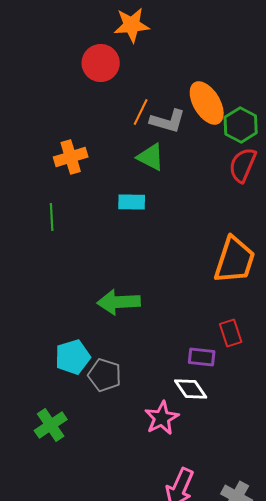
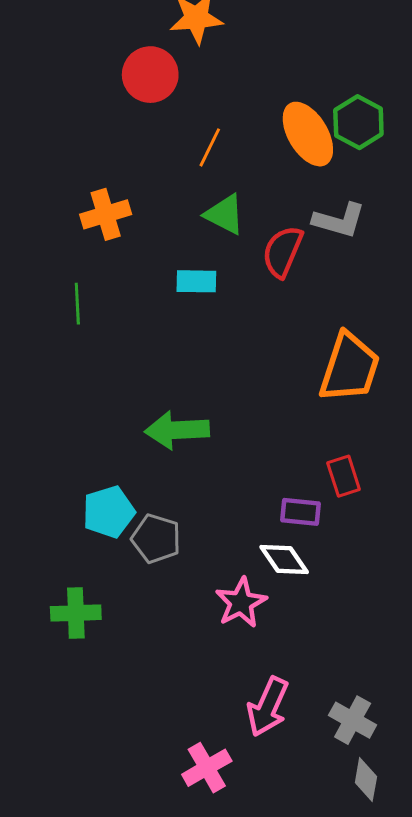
gray L-shape: (168, 121) -> (339, 220), moved
green hexagon: (241, 125) -> (358, 122), moved
red semicircle: (243, 165) -> (283, 252), moved
green cross: (51, 425) -> (76, 613), turned 32

